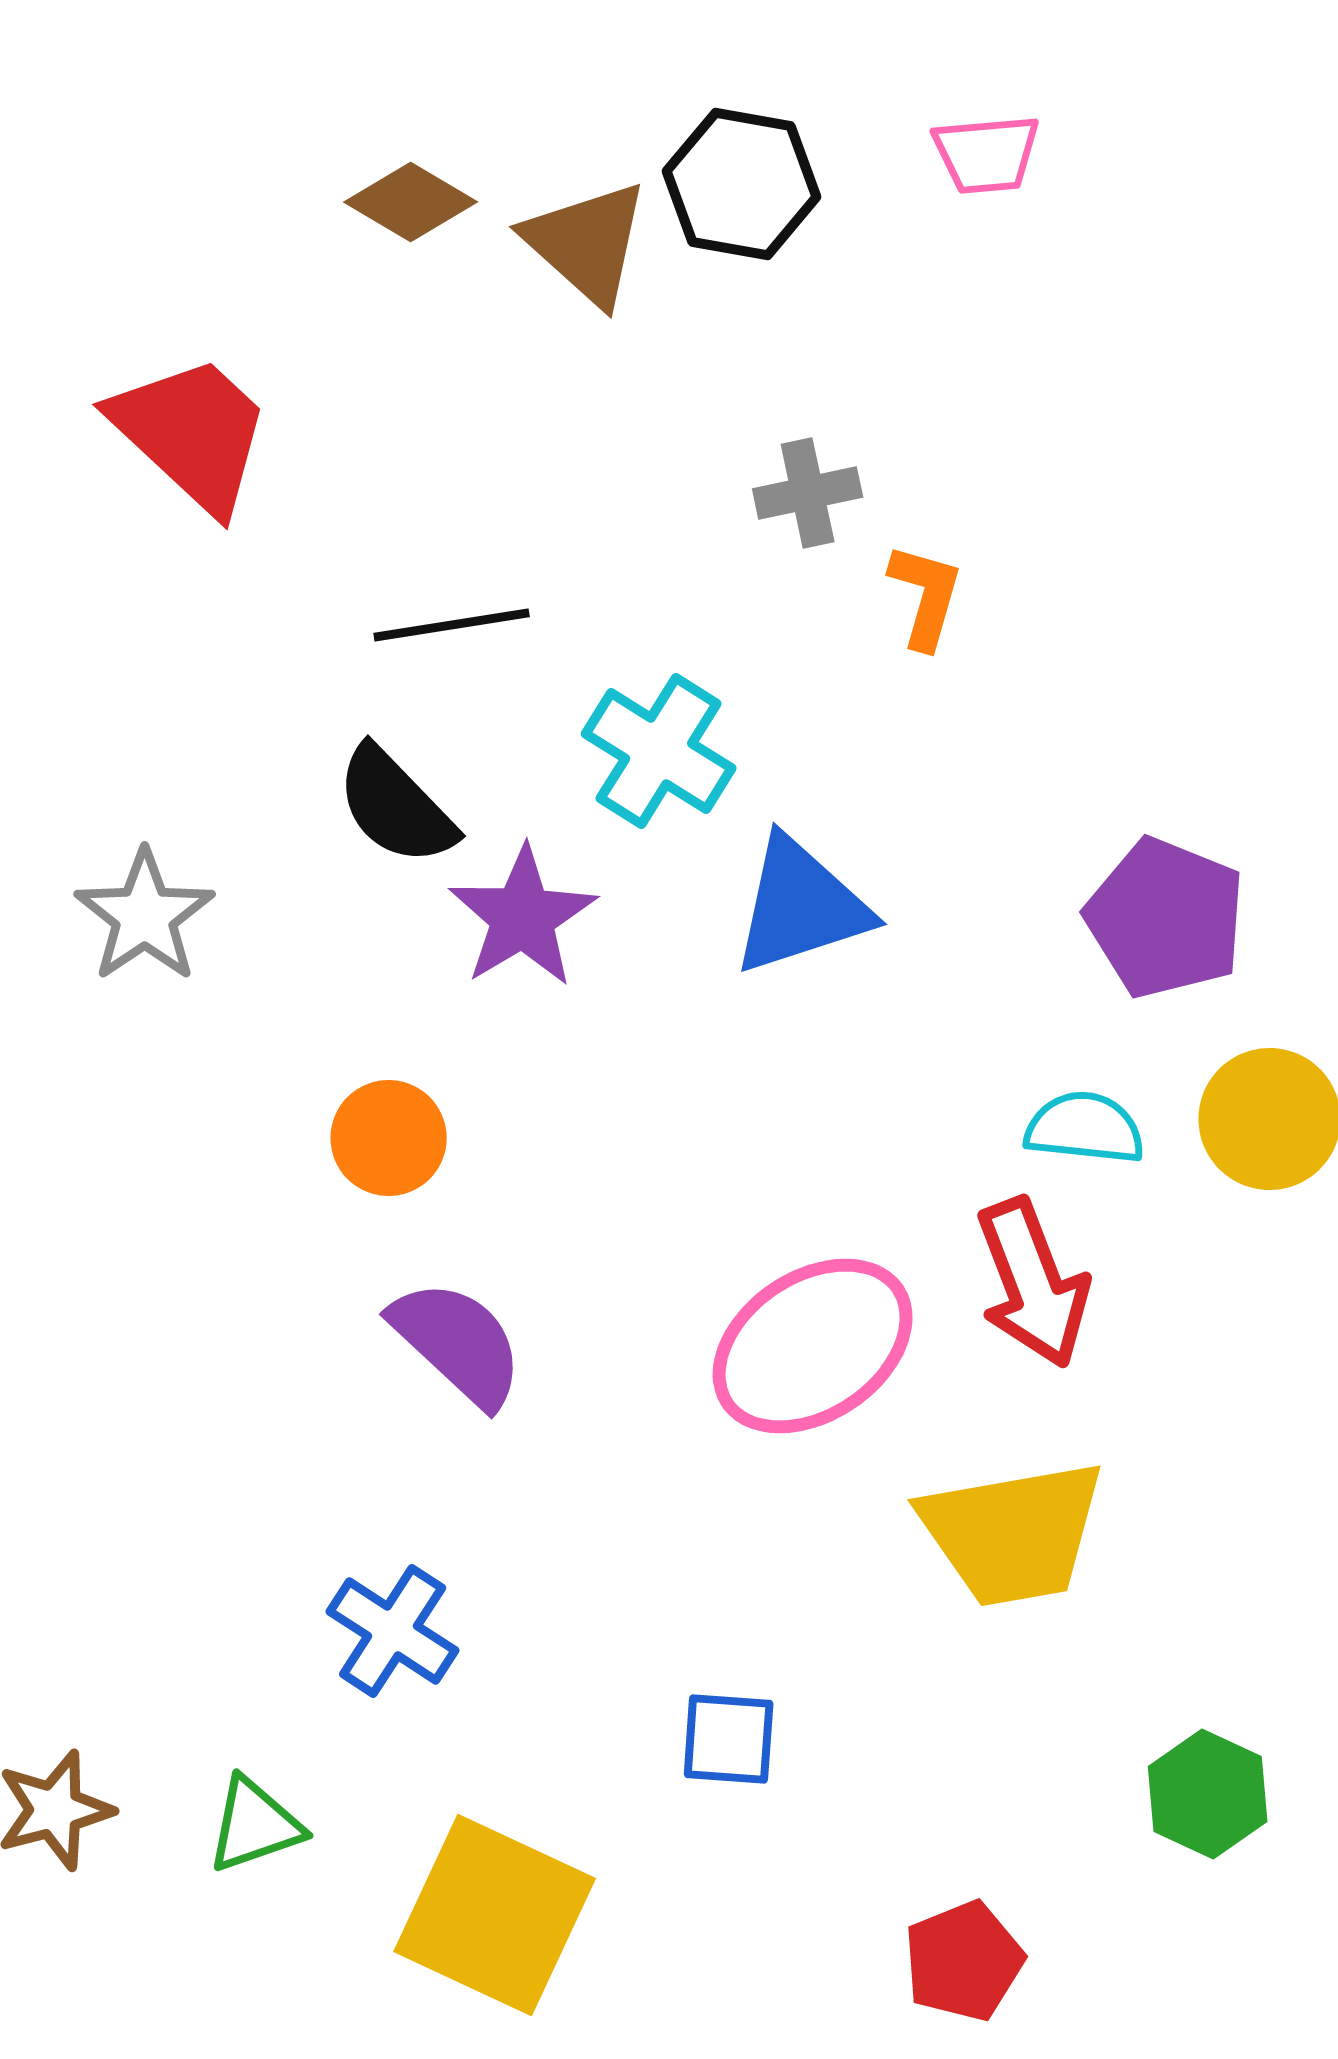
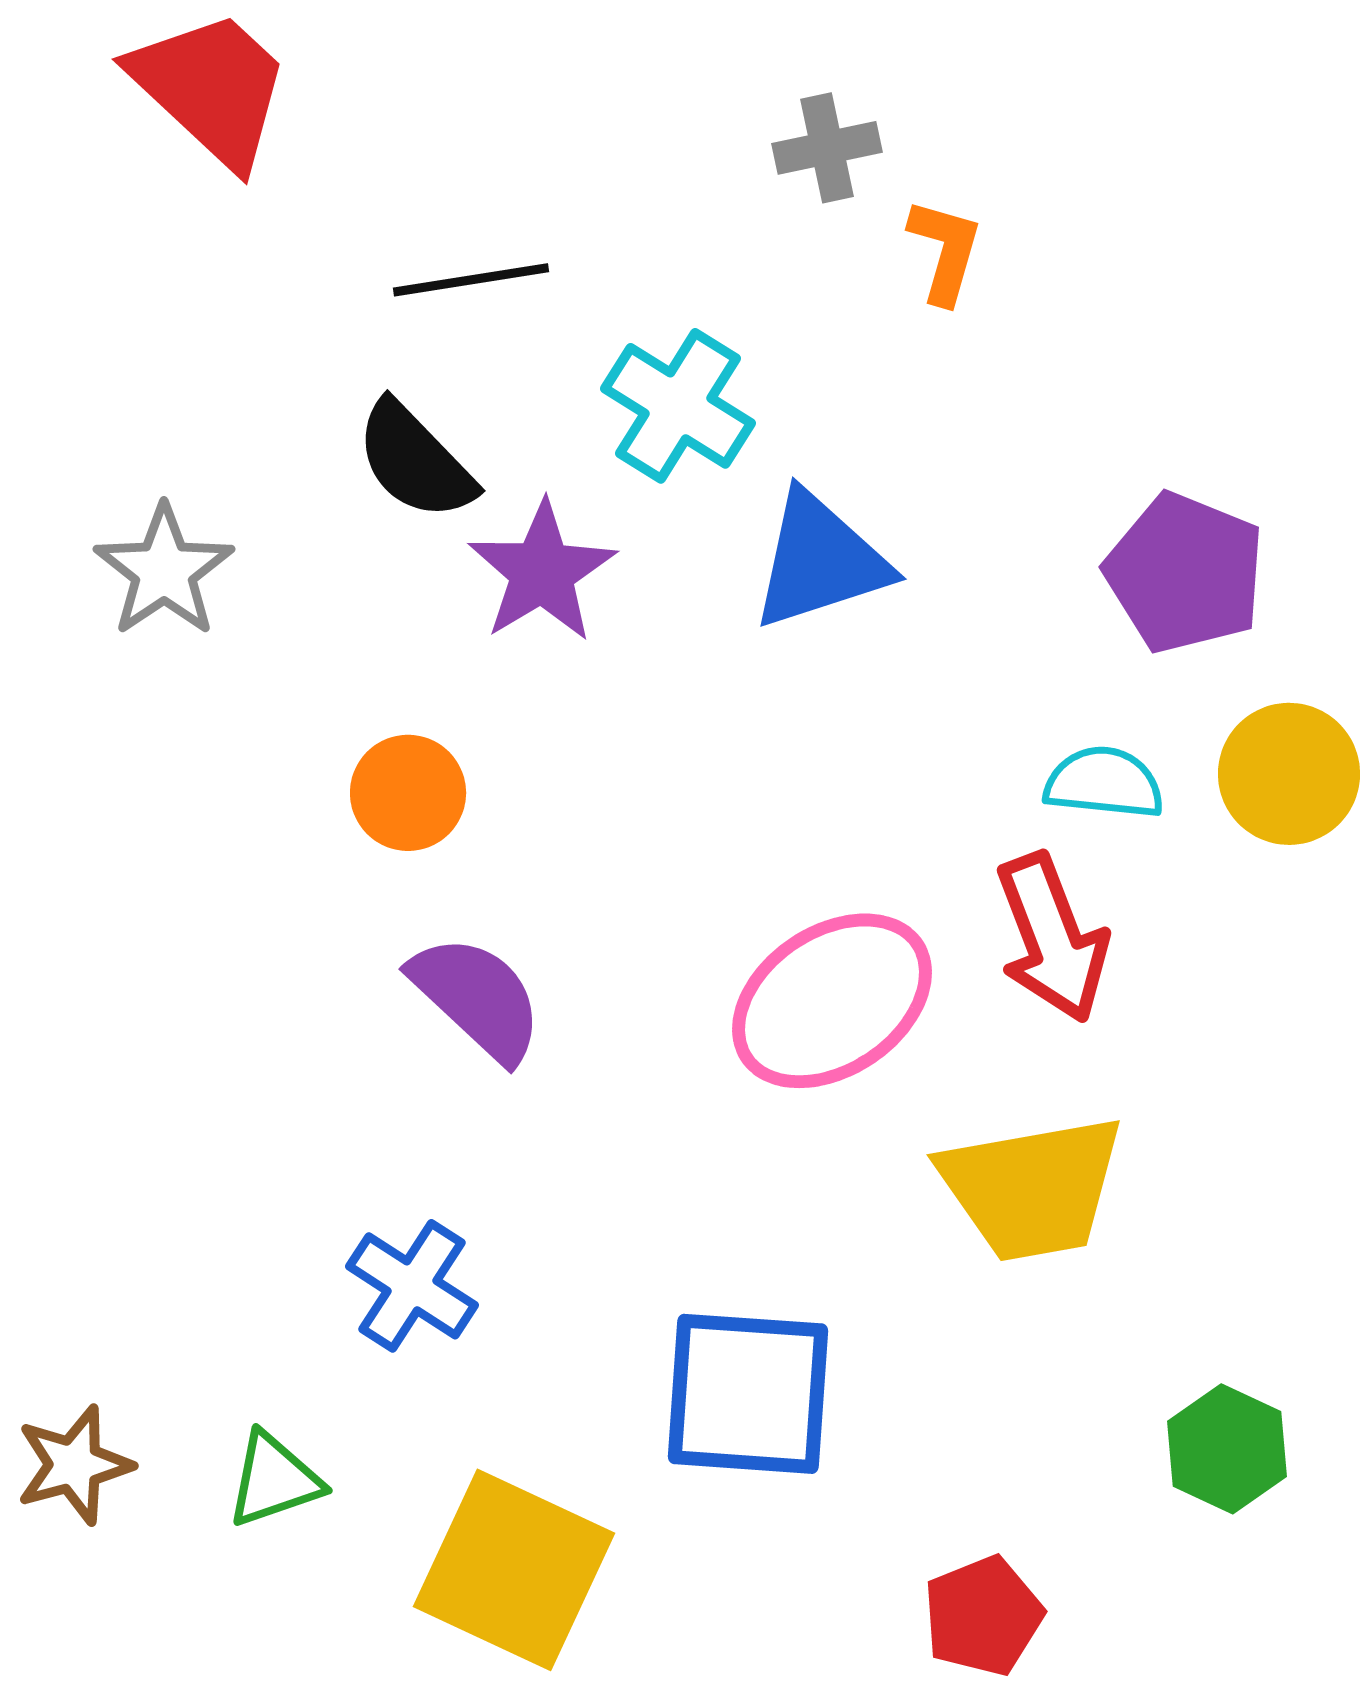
blue square: (729, 1739) -> (748, 1394), size x1.8

